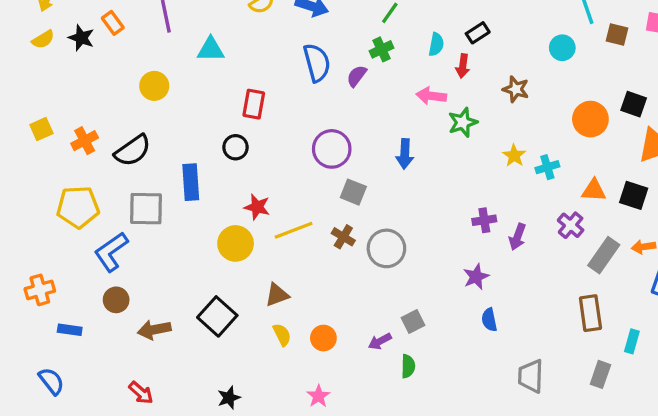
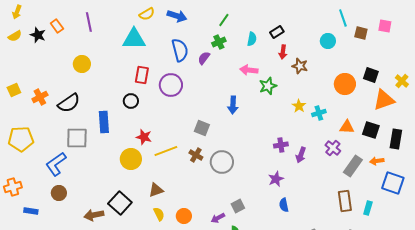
cyan triangle: (211, 49) -> (134, 39), moved, size x1.4
red arrow: (463, 66) -> (283, 52), moved
purple circle: (332, 149) -> (171, 85), moved
yellow pentagon: (78, 207) -> (21, 139), moved
brown arrow: (154, 330) -> (94, 215), moved
cyan rectangle: (632, 341) -> (368, 208), moved

